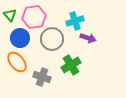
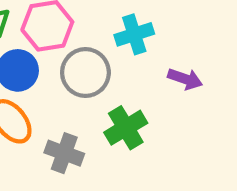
purple arrow: (88, 38) -> (185, 79), moved

